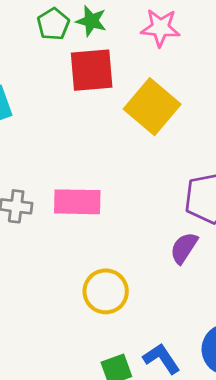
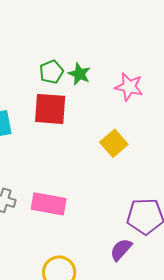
red square: (92, 70) -> (50, 109), moved
yellow square: (152, 107) -> (114, 143), size x0.7

